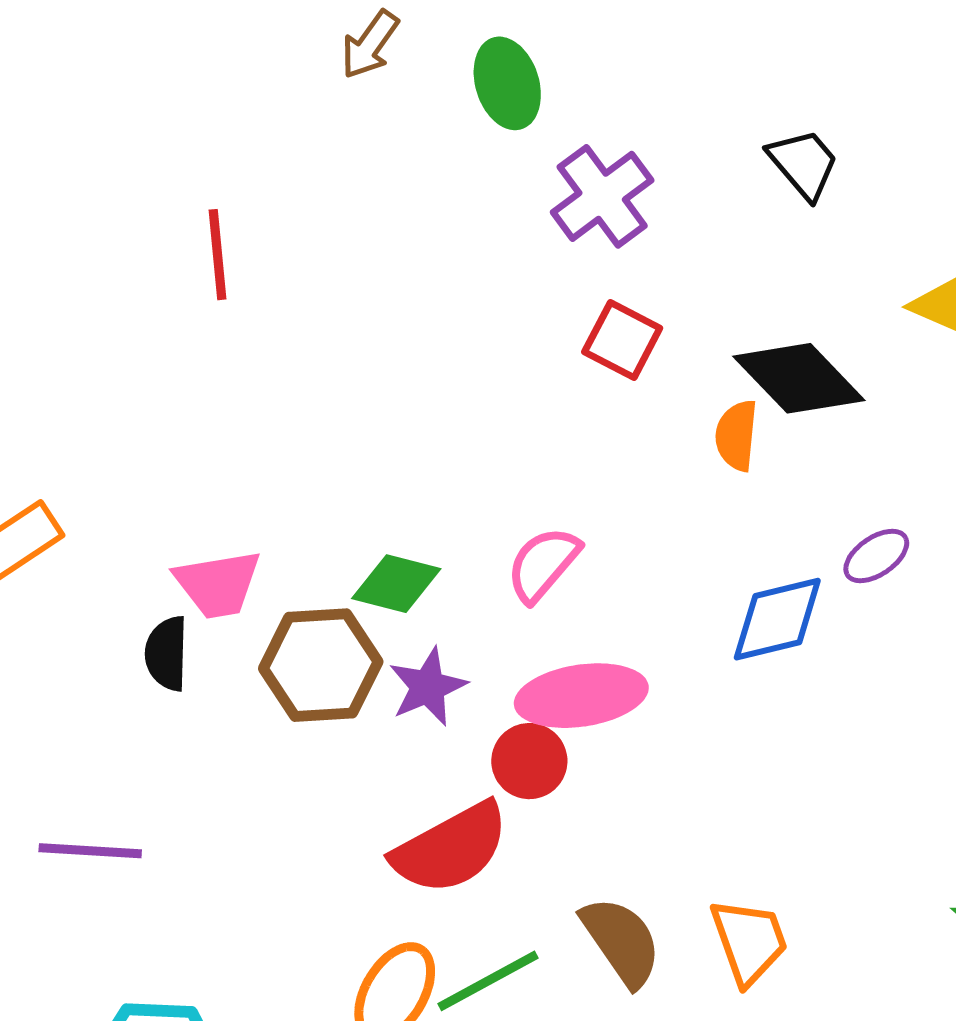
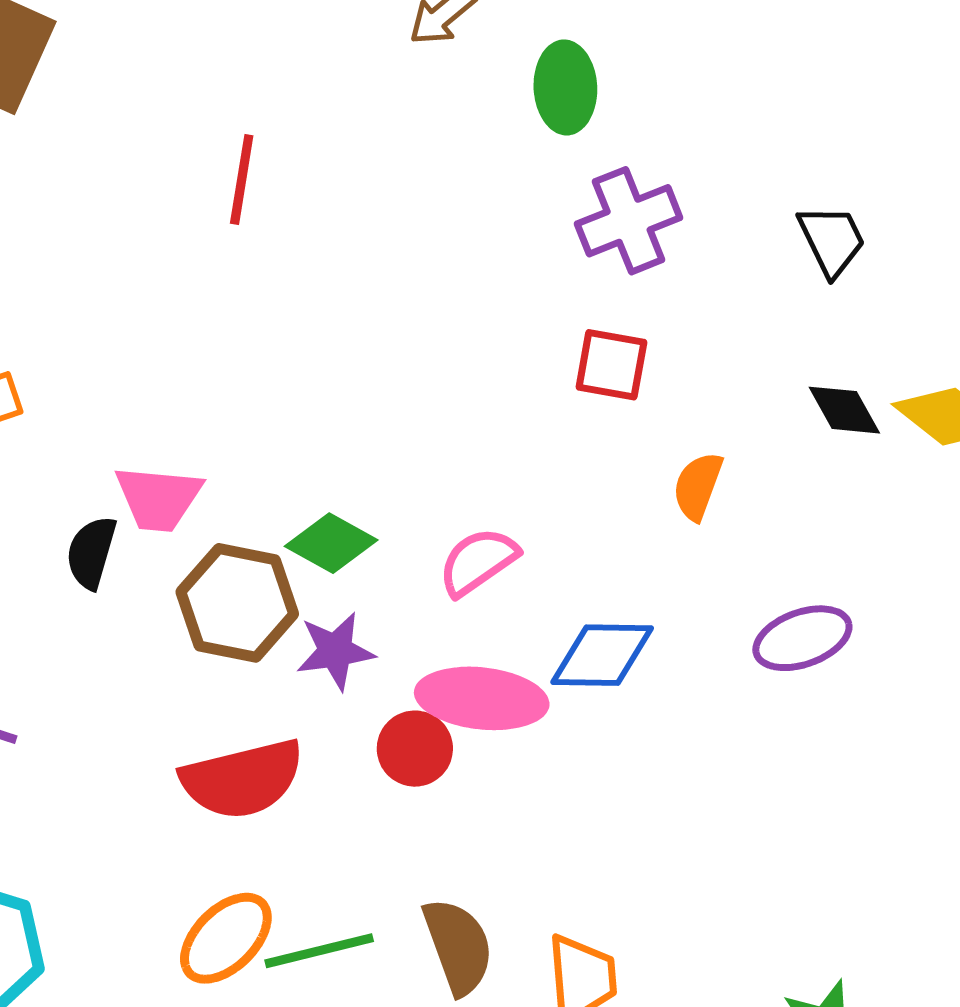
red square: (622, 340) -> (611, 365), turned -32
black diamond: (799, 378) -> (844, 410), moved, size x0.6
purple ellipse: (876, 556) -> (802, 638), size x1.4
blue diamond: (777, 619) -> (602, 655), moved
red semicircle: (451, 848) -> (242, 779), moved

